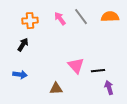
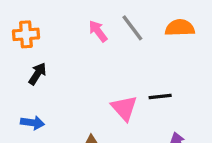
orange cross: (30, 21) -> (26, 34), moved
black line: (98, 71) -> (160, 97), moved

